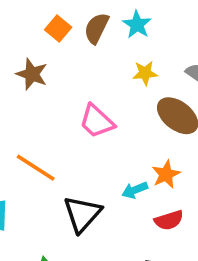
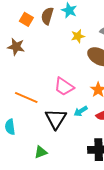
pink trapezoid: (97, 121) -> (64, 87), moved
cyan arrow: (135, 190) -> (81, 111), moved

